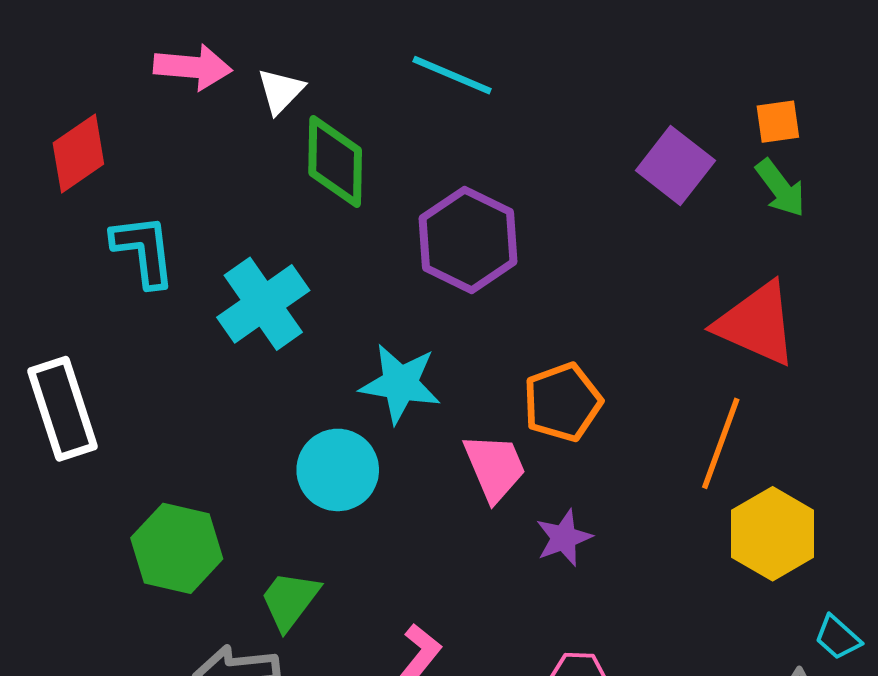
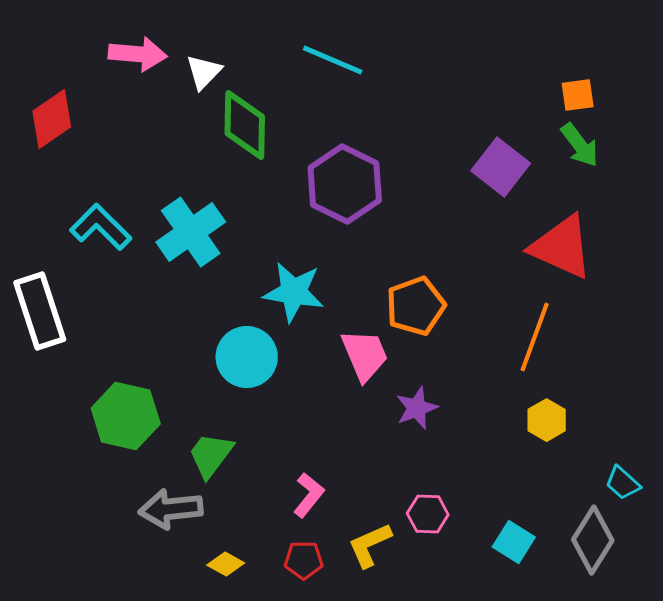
purple square: (675, 165) -> (501, 167), moved
cyan L-shape: (144, 251) -> (101, 227), moved, turned -38
yellow hexagon: (773, 534) -> (547, 420), moved, size x0.6

